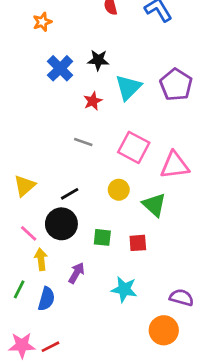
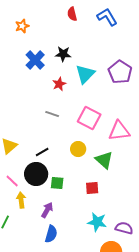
green square: (102, 237) -> (57, 183), moved
cyan star: (124, 289) -> (97, 222), moved
blue semicircle: (46, 299) -> (51, 234), moved

